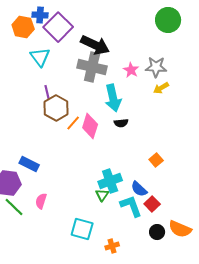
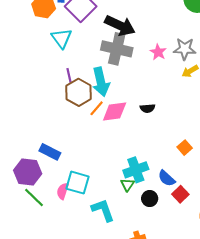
cyan arrow: (113, 98) -> (101, 82), moved
pink diamond: (90, 126) -> (115, 111), turned 65
cyan L-shape: (131, 206) -> (103, 210), moved
cyan square: (82, 229) -> (77, 183), moved
black circle: (157, 232) -> (150, 199), moved

